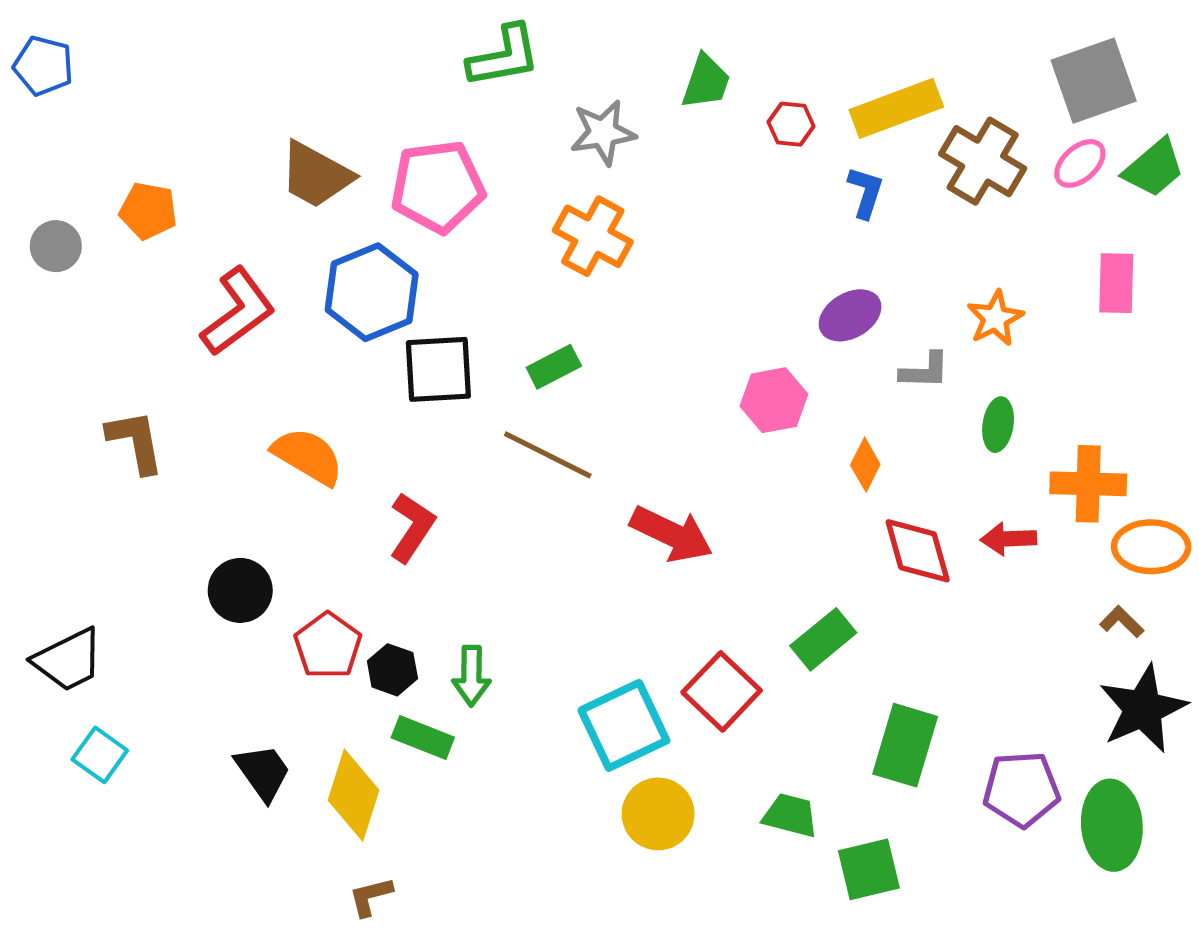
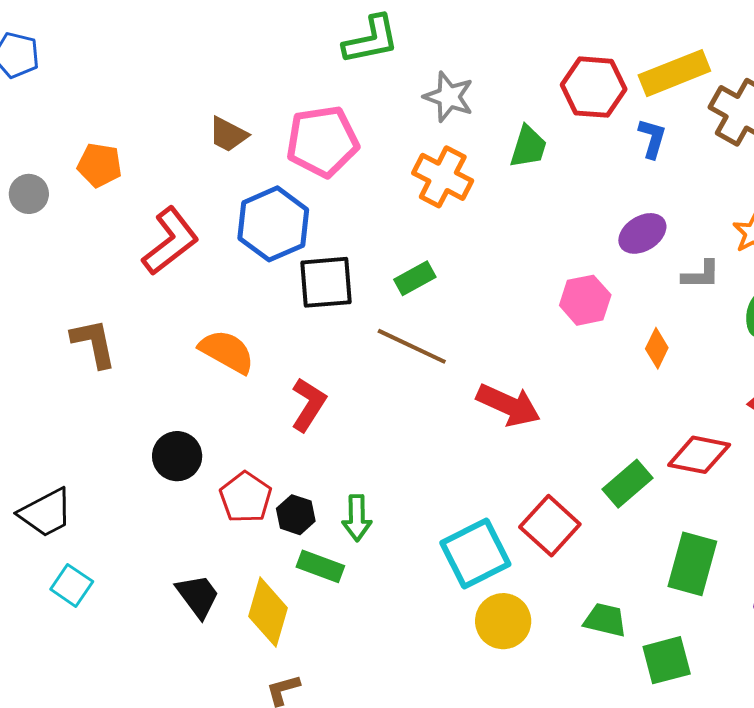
green trapezoid: (706, 82) -> (528, 147), moved
red hexagon: (791, 124) -> (594, 87), size x1.8
gray star: (603, 133) -> (449, 97), turned 30
brown trapezoid: (316, 175) -> (228, 134), size x0.7
red diamond: (918, 551) -> (699, 455), moved, turned -62

